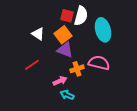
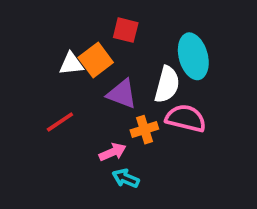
white semicircle: (81, 16) -> (167, 84), moved
white triangle: (38, 34) -> (71, 64), turned -40
orange square: (63, 35) -> (96, 60), moved

